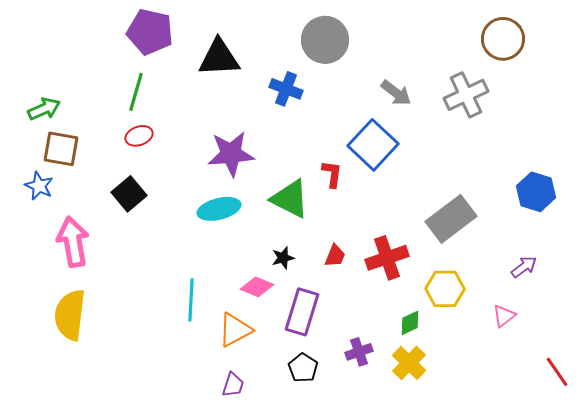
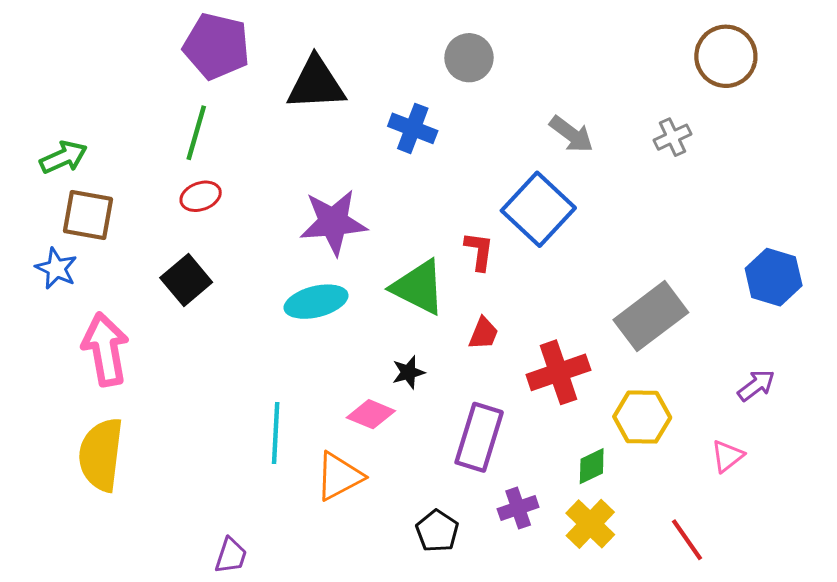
gray circle: (325, 40) -> (469, 58), size x0.7
gray cross: (466, 95) -> (673, 137), size x0.6
red trapezoid: (335, 256) -> (483, 333), moved
purple rectangle: (302, 312) -> (479, 437), moved
red line: (557, 372) -> (687, 540), moved
purple trapezoid: (233, 385) -> (231, 556), moved

